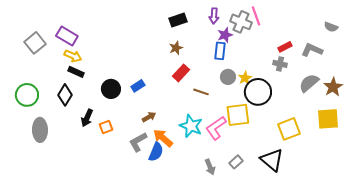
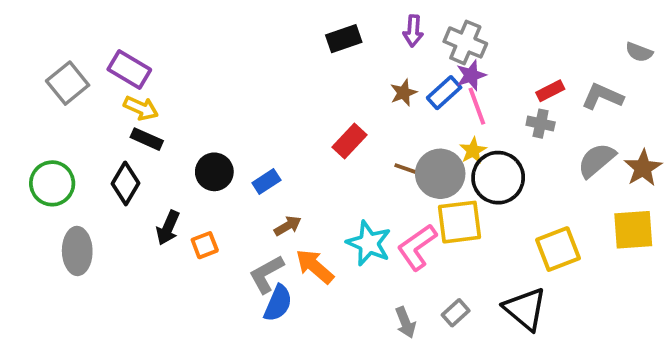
pink line: (256, 16) -> (477, 106), moved
purple star: (225, 35) -> (471, 75), moved
brown star: (176, 48) -> (404, 93), moved
blue rectangle: (220, 51) -> (444, 93), moved, turned 42
gray circle: (228, 77) -> (440, 174), moved, size x1.6
blue rectangle: (138, 86) -> (266, 181), moved
brown line: (201, 92) -> (409, 170), moved
blue semicircle: (156, 152) -> (278, 303), moved

